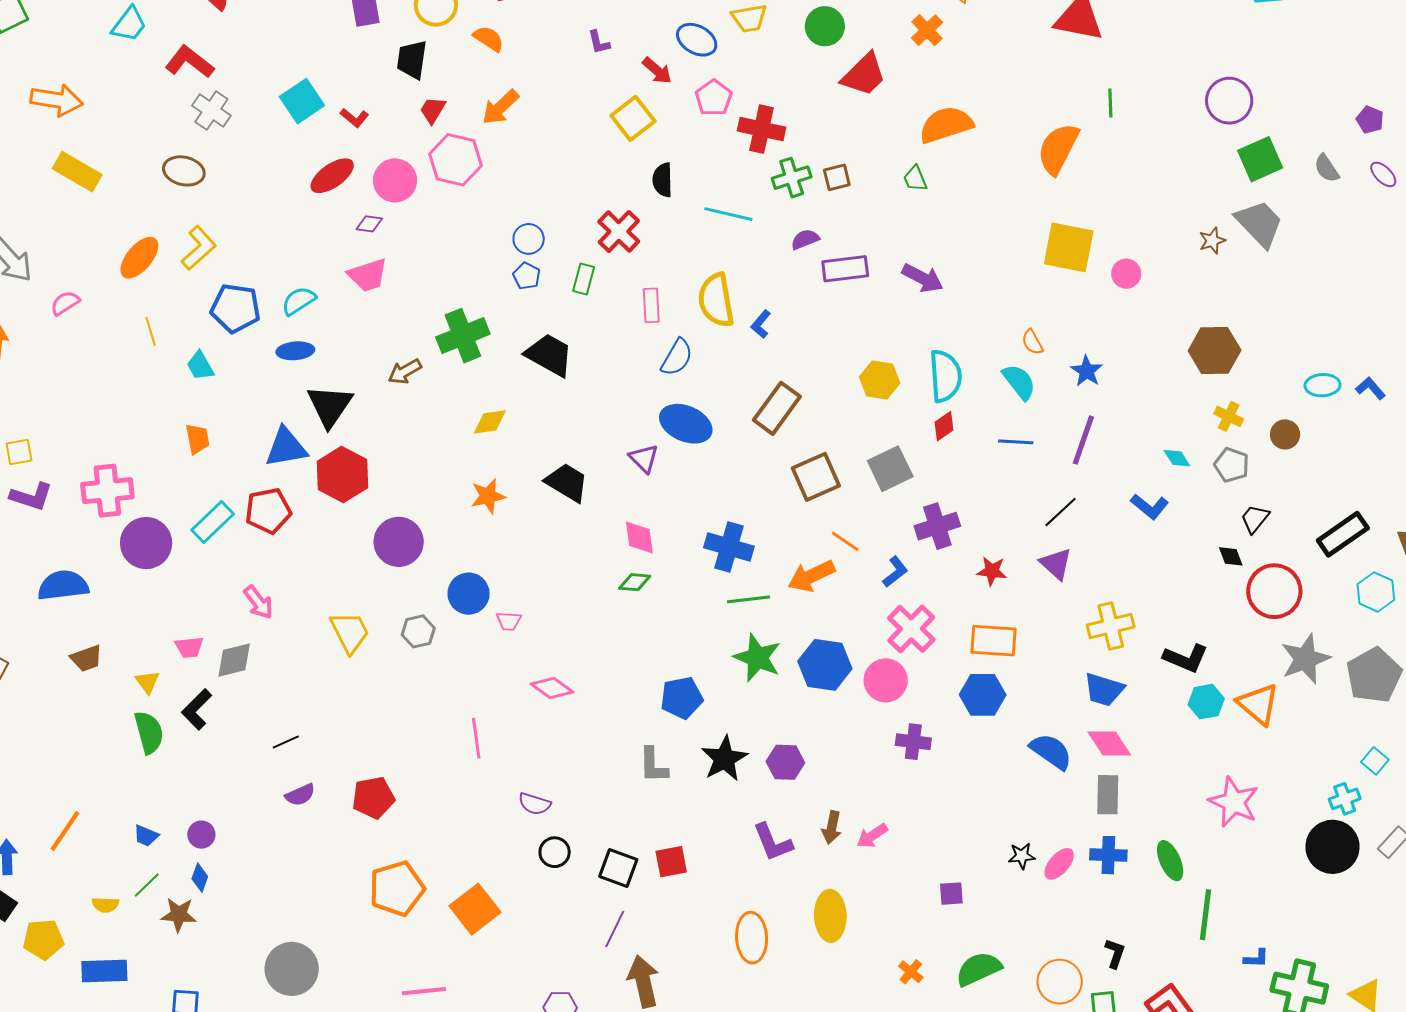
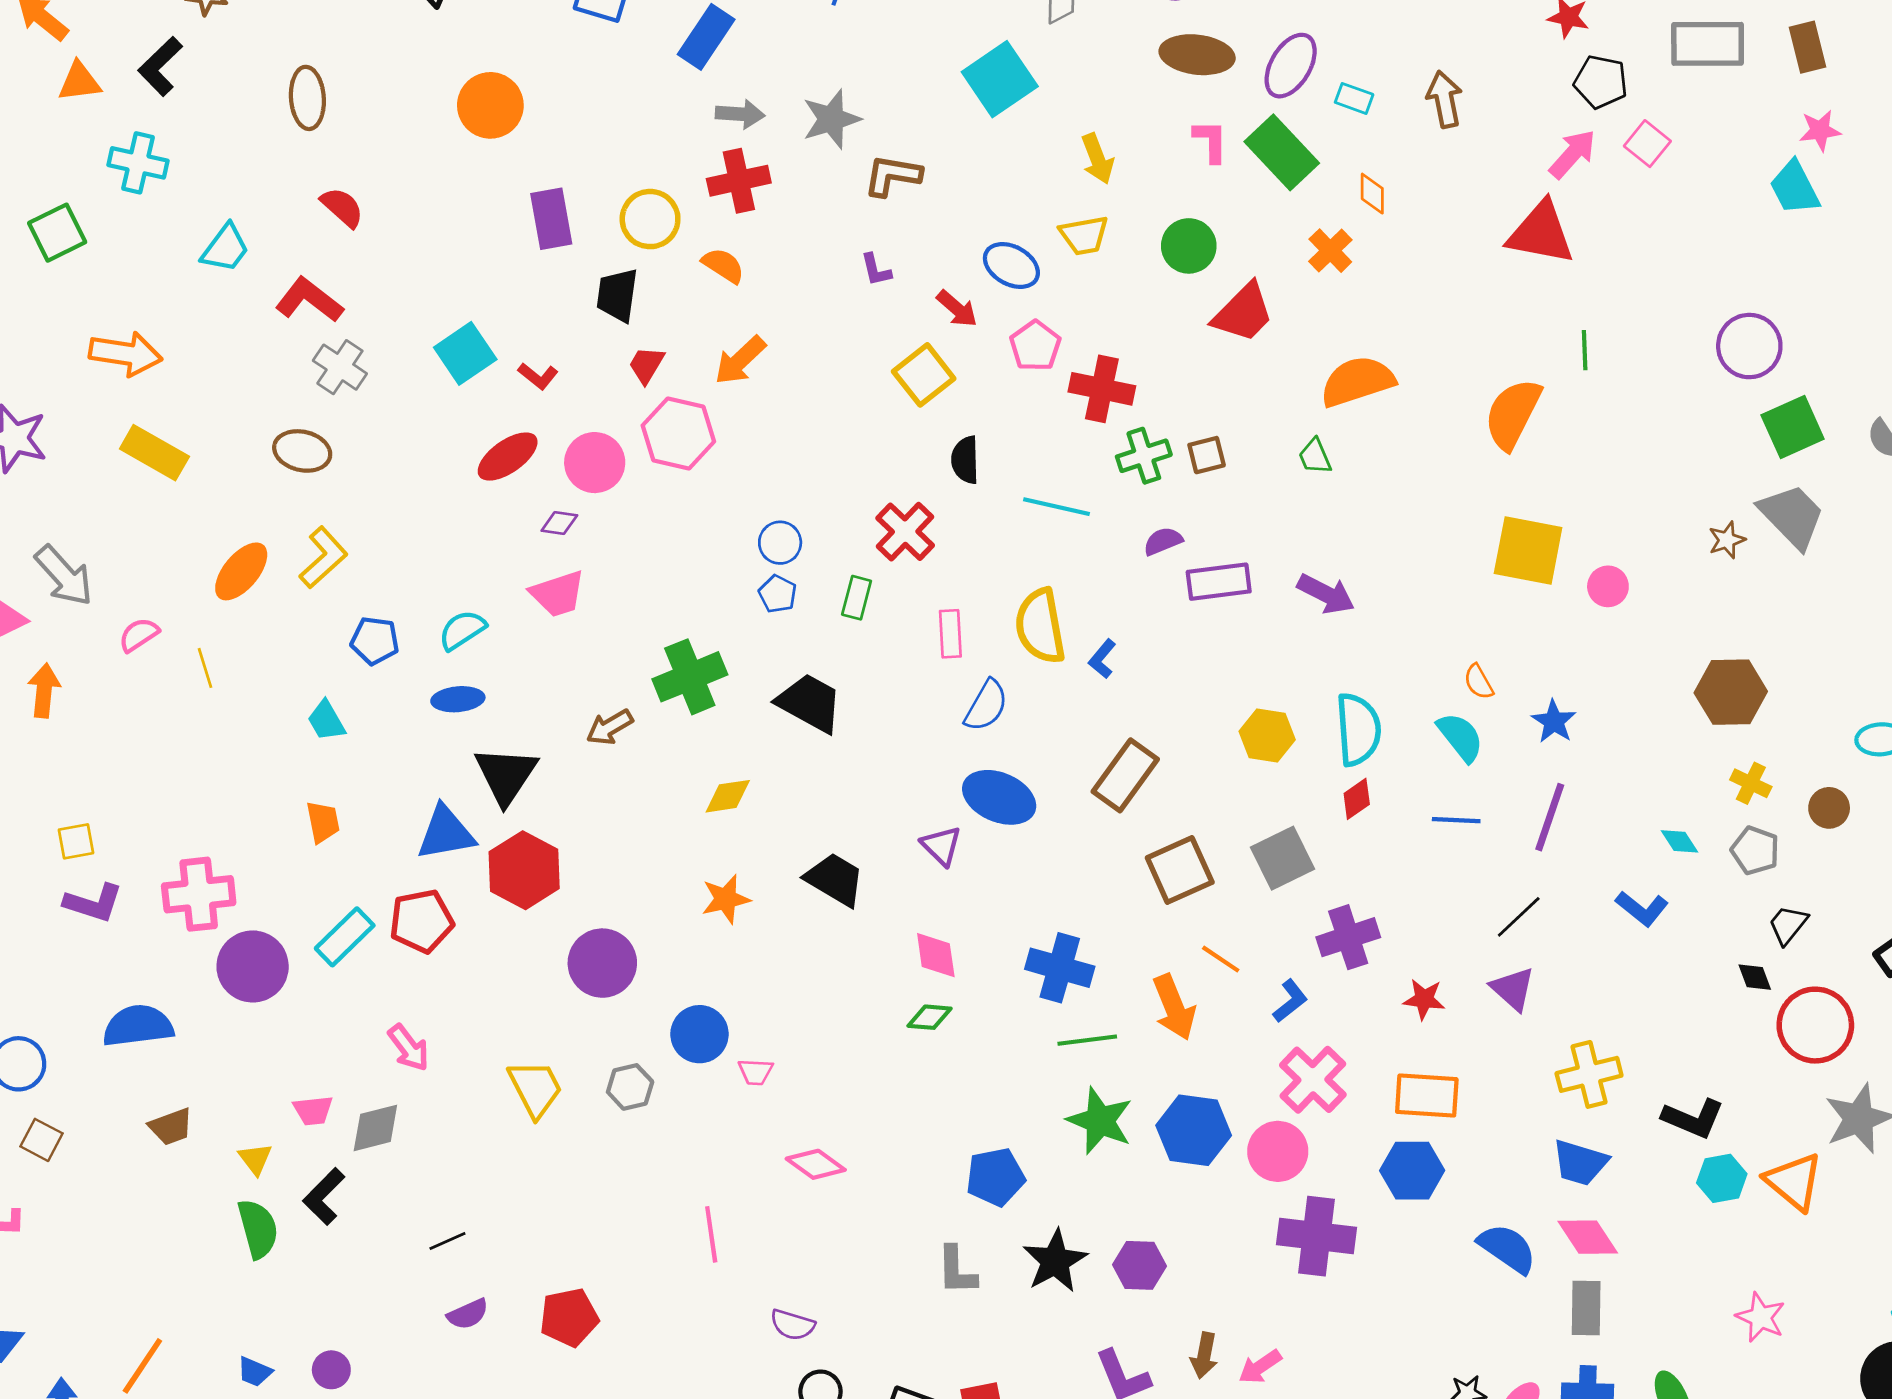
blue pentagon: (236, 308) -> (375, 641), size x0.7
yellow line: (151, 331) -> (205, 668), moved
orange arrow: (811, 576) -> (1174, 1007), turned -87
purple cross: (913, 742) -> (1316, 1236), size x1.6
pink star: (1234, 802) -> (1761, 1317), size x0.7

